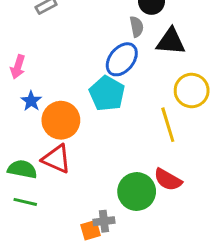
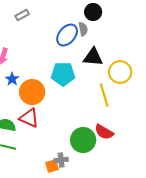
black triangle: (171, 41) -> (93, 57), moved
blue ellipse: (122, 59) -> (67, 35), moved
cyan pentagon: (107, 93) -> (63, 74), turned -30

